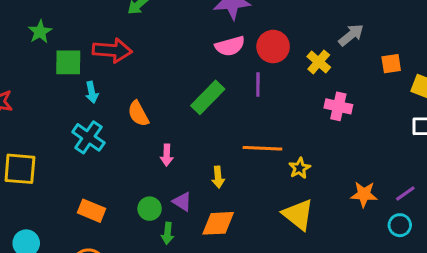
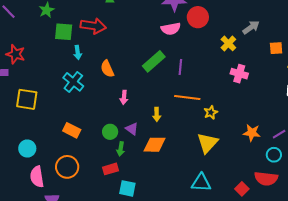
red circle: (273, 47) -> (198, 17), moved
purple line: (258, 84) -> (180, 67), moved
yellow triangle: (298, 215) -> (208, 143), turned 30

